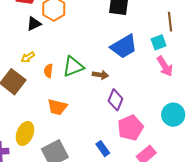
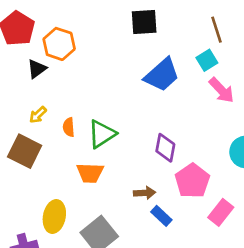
green triangle: (73, 67) -> (102, 134), moved
brown arrow: (100, 75) -> (145, 193), moved

